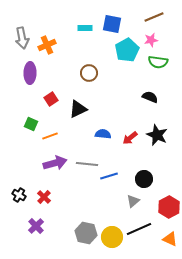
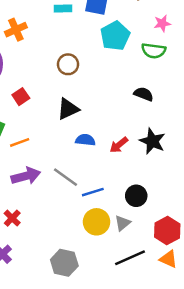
pink star: (151, 40) -> (162, 23), moved
black triangle: (78, 109) -> (68, 109), moved
gray line: (87, 164) -> (66, 177), turned 30
yellow circle: (112, 237) -> (97, 222), moved
orange triangle: (170, 239) -> (168, 259), moved

